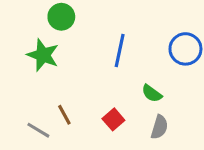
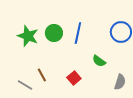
green circle: (61, 17) -> (54, 33), moved
gray semicircle: (159, 127) -> (120, 82), moved

